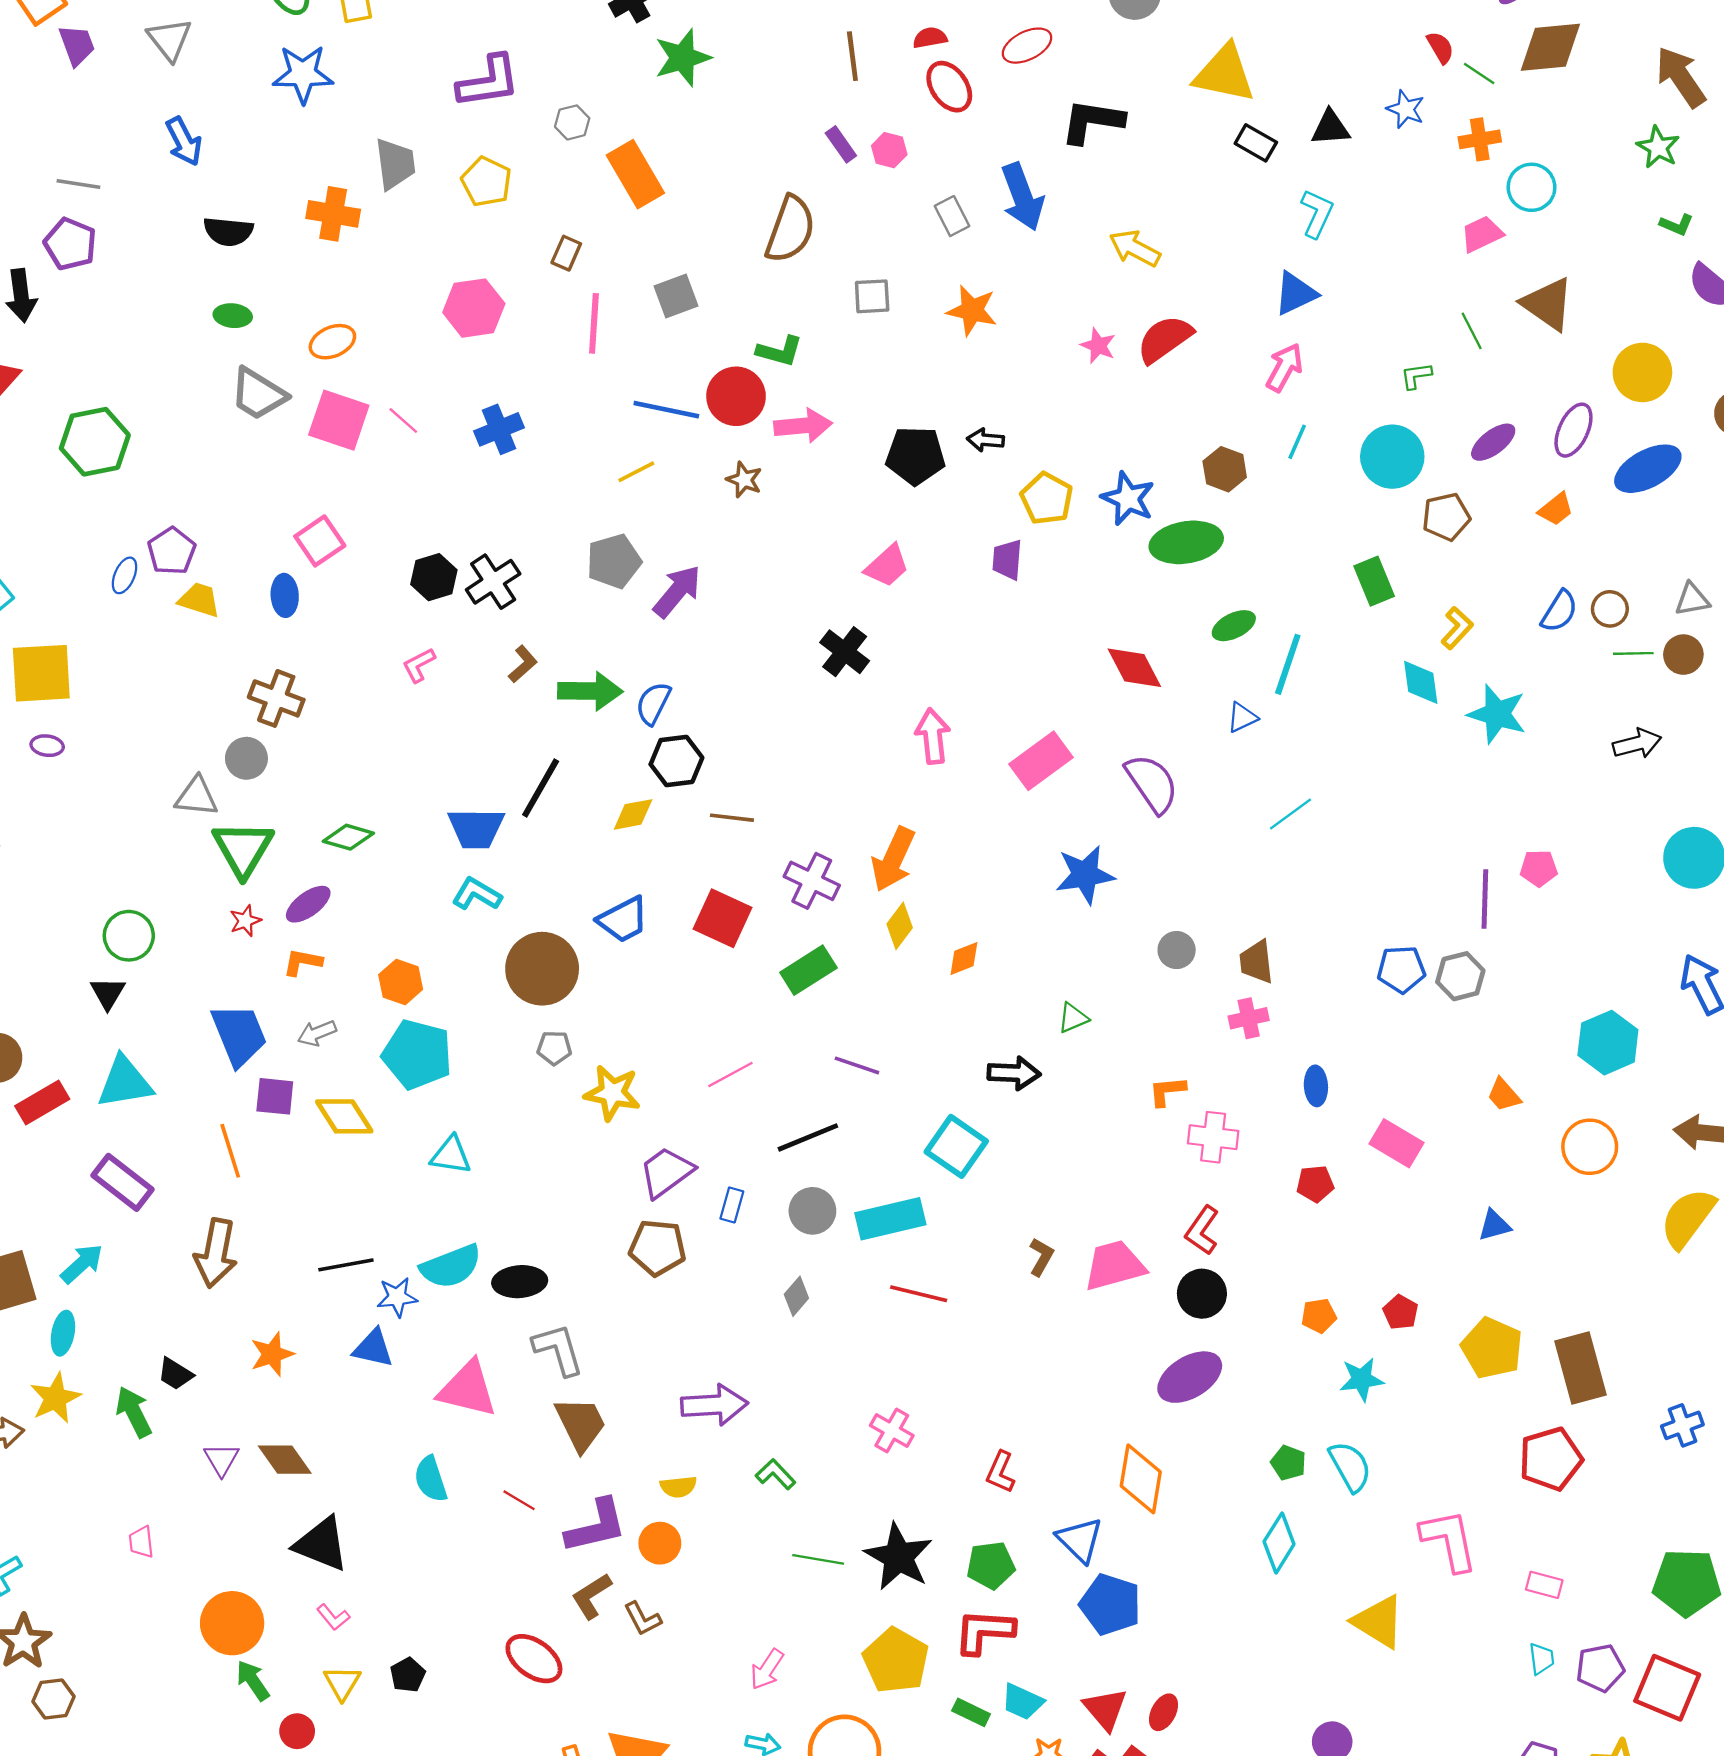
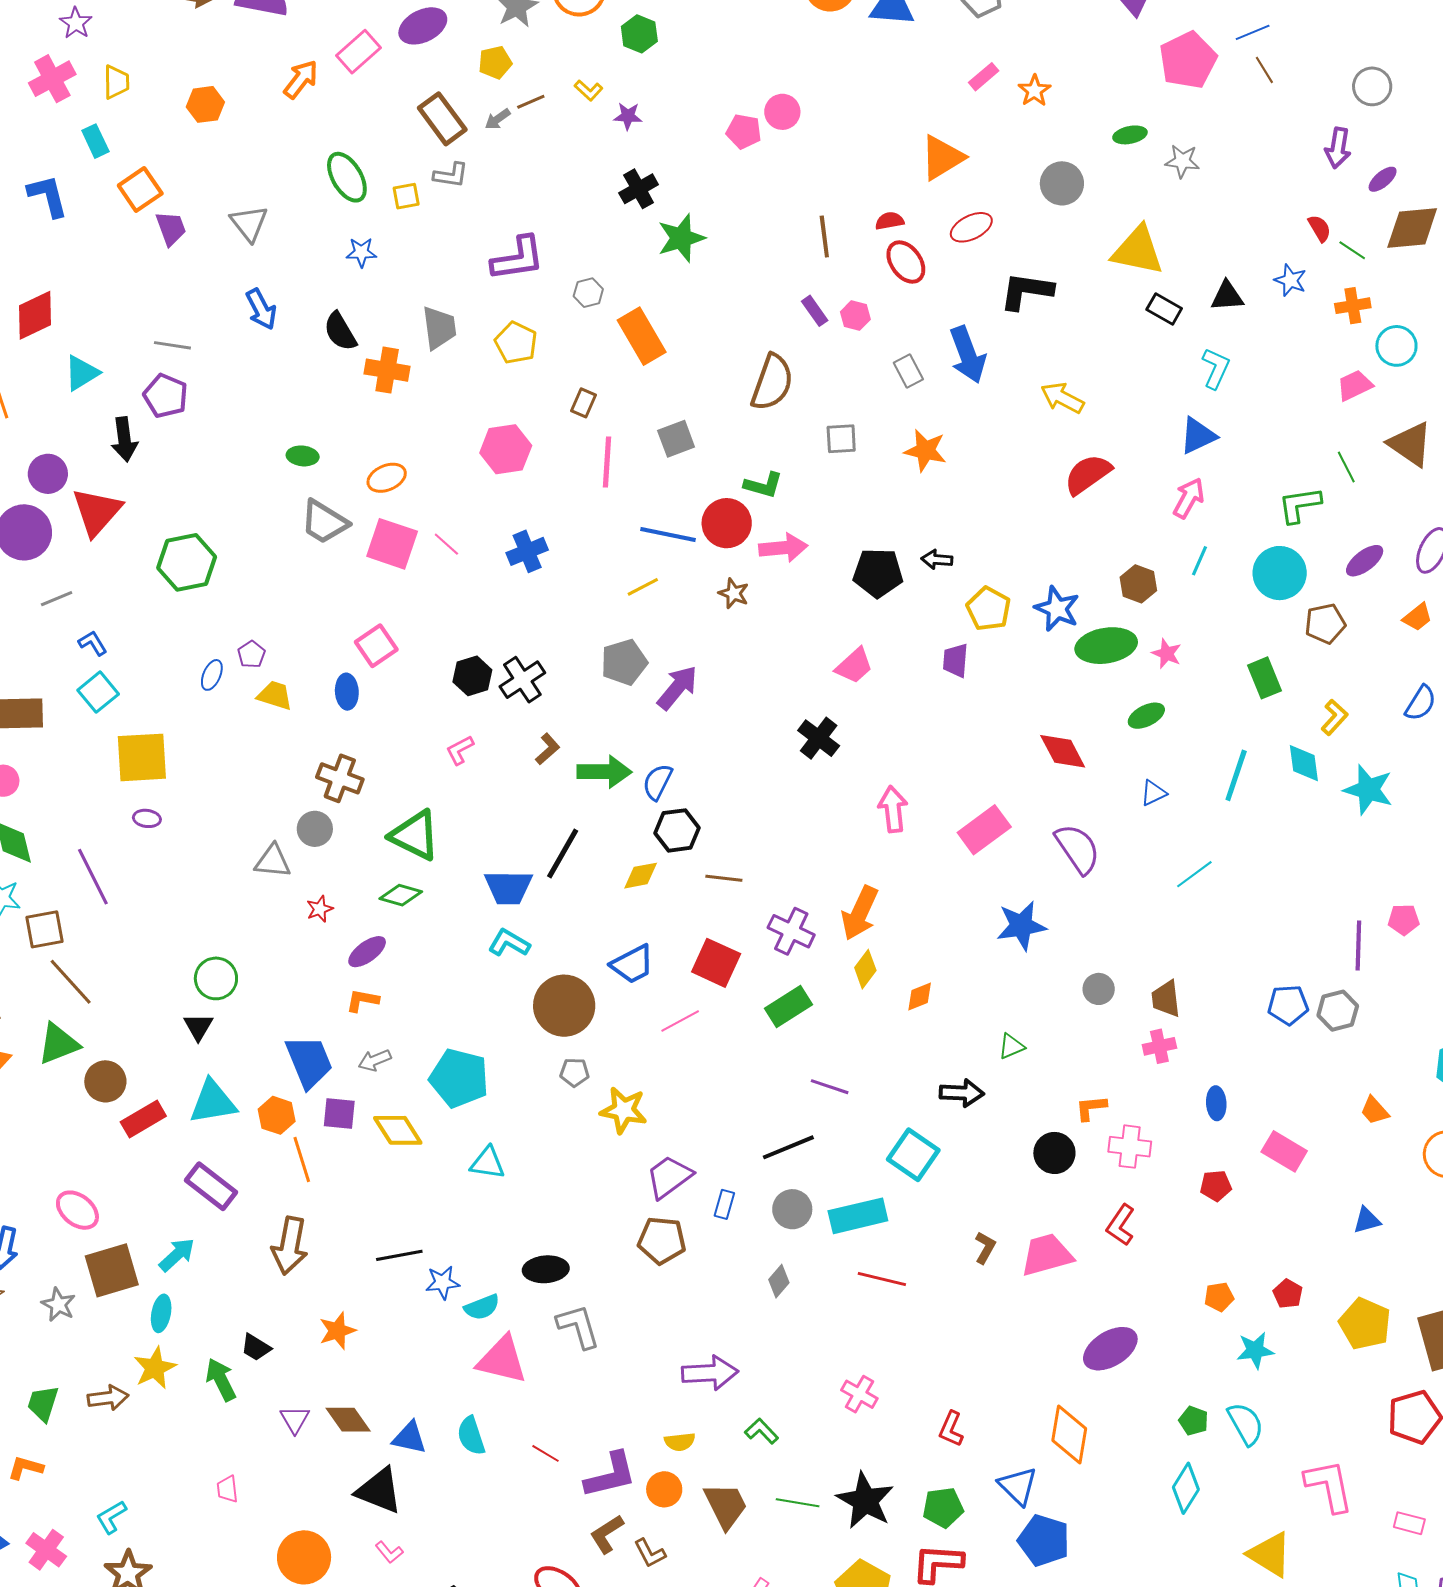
blue star: (303, 74) -> (361, 252), size x0.6
black semicircle: (228, 231) -> (340, 331), moved, turned 54
pink star: (1098, 346) -> (1167, 654), moved
green L-shape: (1416, 376) -> (1300, 505), size x1.6
purple pentagon: (172, 551) -> (251, 654), size x0.7
cyan line: (1288, 664) -> (1236, 775), moved
green triangle: (243, 849) -> (415, 835), moved, turned -34
red star: (245, 921) -> (320, 909), moved
orange hexagon: (401, 982) -> (277, 1115), moved
pink line: (730, 1075) -> (680, 1021), moved
cyan semicircle: (451, 1266) -> (482, 1307), moved, size x0.7
black circle: (1202, 1294) -> (1054, 1153), moved
blue triangle: (373, 1348) -> (409, 1438), moved
brown trapezoid: (581, 1424) -> (726, 1506), moved

